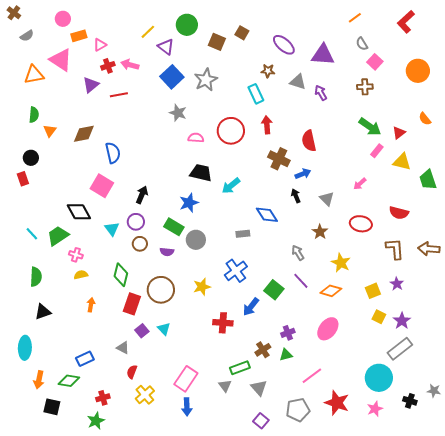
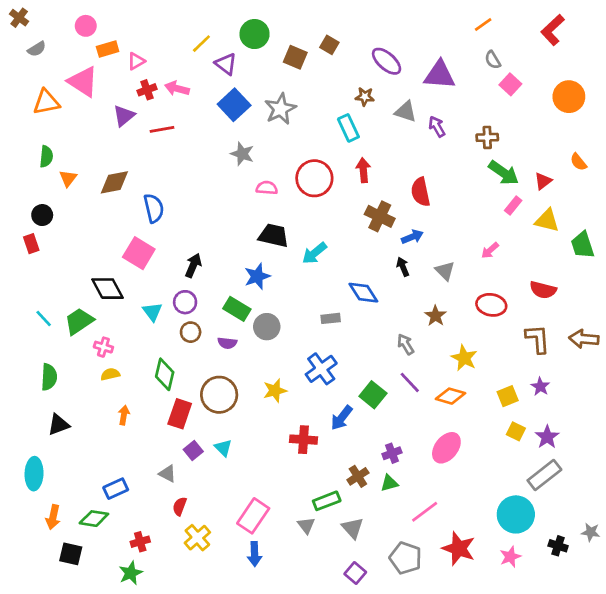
brown cross: (365, 87) -> (487, 137), moved
gray pentagon: (298, 410) -> (406, 558), turned 30

